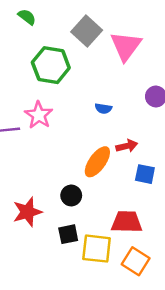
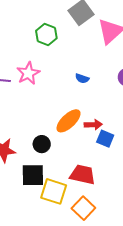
green hexagon: (51, 65) -> (46, 35), size x0.7
red arrow: (127, 146) -> (93, 125), moved
black square: (68, 234) -> (33, 175), size x1.4

